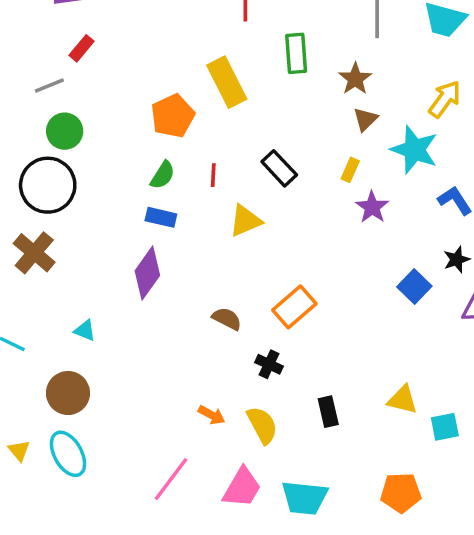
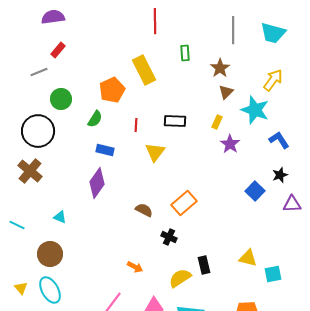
green rectangle: (296, 53) -> (185, 53), size x0.7
green circle: (65, 131) -> (61, 99), moved
black rectangle: (279, 168) -> (175, 121), turned -45
green semicircle: (163, 175) -> (95, 119), moved
yellow triangle: (245, 221) -> (155, 152), turned -30
yellow semicircle: (262, 425) -> (180, 278), moved, turned -95

